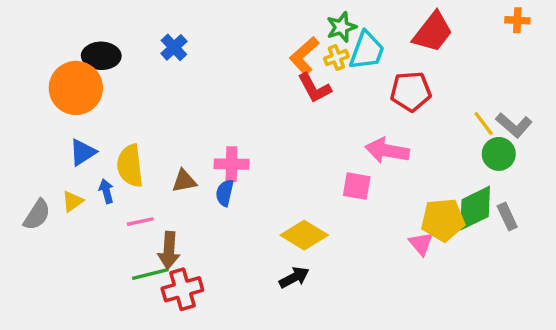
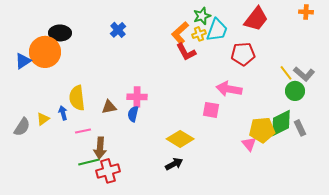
blue cross: (174, 47) -> (118, 30), moved
blue triangle: (83, 152) -> (23, 61), moved

